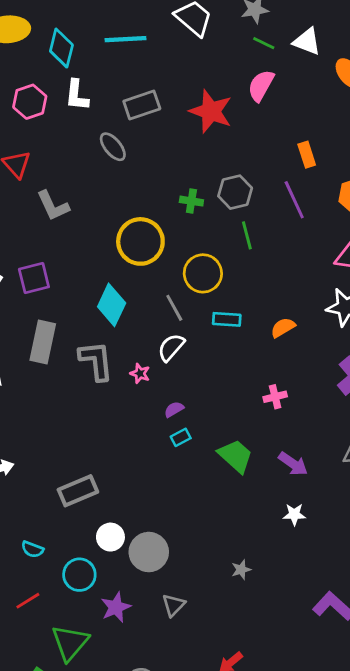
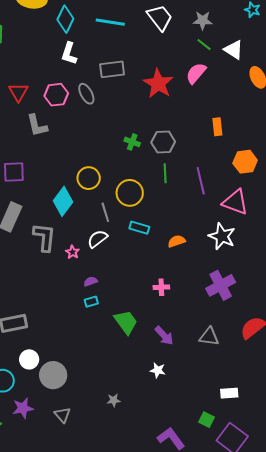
pink hexagon: (30, 102) -> (56, 95), moved
purple line: (294, 200) -> (201, 181), moved
yellow circle: (140, 241) -> (89, 178), moved, size x0.7
gray triangle: (174, 605) -> (62, 415), turned -36

